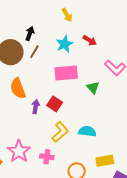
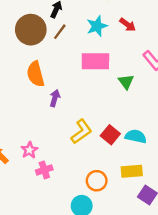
red square: (55, 104) -> (110, 135), moved
cyan semicircle: (87, 131) -> (136, 136), moved
pink star: (19, 151) -> (29, 150), size x0.6
pink cross: (47, 157) -> (44, 170), moved, turned -32

